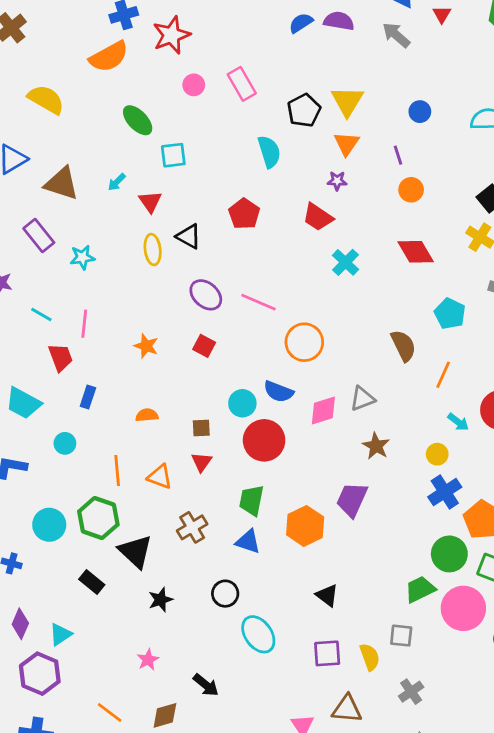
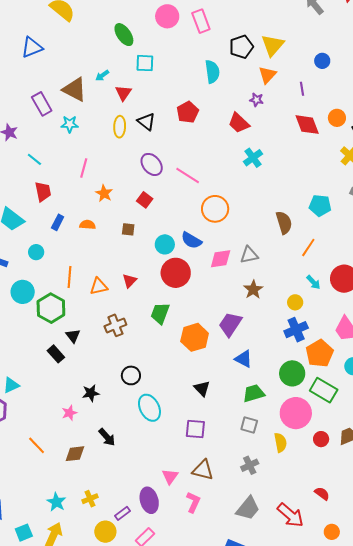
pink circle: (194, 85) -> (167, 16), size x1.5
brown triangle: (62, 183) -> (74, 89), moved
orange circle: (411, 190) -> (337, 118), moved
red diamond: (416, 252) -> (307, 125), moved
cyan pentagon: (450, 314) -> (320, 206), turned -30
pink line: (84, 324) -> (84, 168), moved
orange semicircle: (147, 415) -> (87, 225), moved
brown square: (201, 428) -> (128, 229), moved
orange triangle: (160, 477) -> (99, 286), turned -42
cyan circle: (49, 525) -> (23, 292), moved
blue triangle: (248, 542) -> (244, 359), moved
black triangle: (135, 551) -> (73, 336), size x0.6
black rectangle: (92, 582) -> (56, 354), moved
green trapezoid: (420, 589) -> (254, 393), moved
black star: (160, 600) -> (91, 393), moved
yellow semicircle: (370, 657) -> (280, 443), moved

